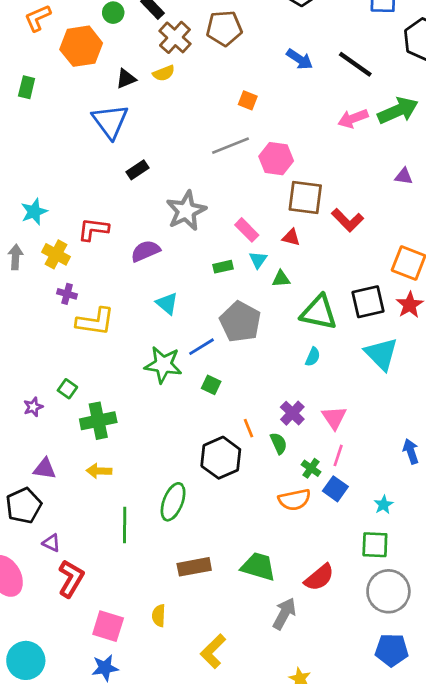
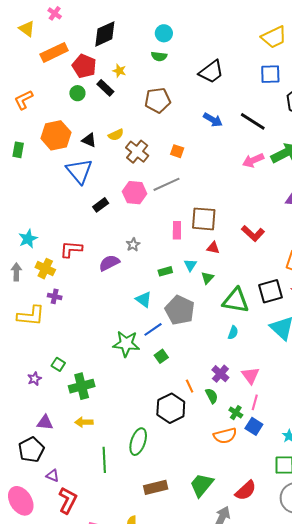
brown cross: (175, 37) -> (137, 152), moved
orange hexagon: (81, 46) -> (56, 135), moved
black triangle: (126, 79) -> (89, 140), turned 49
pink hexagon: (276, 159) -> (135, 193), moved
brown square: (305, 197) -> (204, 219), moved
gray star: (186, 211) -> (133, 245), moved, size x0.5
pink rectangle: (247, 230) -> (177, 230), moved, turned 48
green triangle: (281, 279) -> (207, 278), turned -40
cyan triangle: (167, 303) -> (144, 300), moved
yellow L-shape: (95, 322) -> (31, 316), moved
green square: (211, 385) -> (161, 356), turned 32
green trapezoid: (258, 567) -> (202, 485), turned -64

